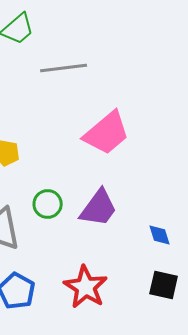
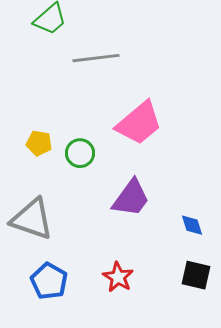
green circle: (48, 204) -> (80, 153), moved
red star: (86, 287) -> (118, 277), size x0.7

